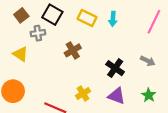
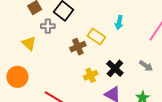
yellow rectangle: (87, 18) -> (96, 36), moved
yellow cross: (83, 94) -> (91, 75), moved

